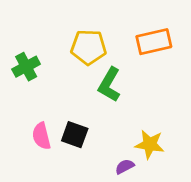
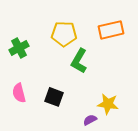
pink semicircle: (41, 136) -> (19, 93), moved

